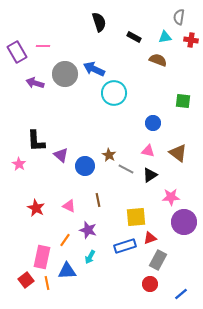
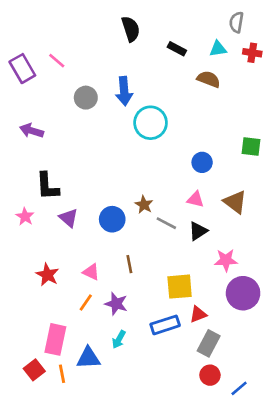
pink line: (43, 46) -> (57, 61), turned 40
blue arrow: (94, 69) -> (124, 91), turned -120
gray circle: (65, 74) -> (86, 98), size x0.7
purple arrow: (35, 83) -> (32, 131), moved
green square: (183, 101) -> (251, 147), moved
purple triangle: (61, 155) -> (69, 218), moved
orange line: (65, 240) -> (86, 302), moved
red circle: (150, 284) -> (210, 375), moved

